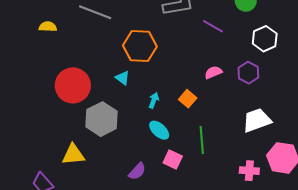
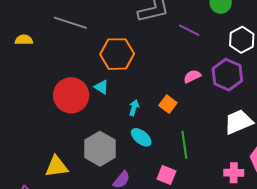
purple hexagon: (248, 73) -> (227, 75), size x1.4
red circle: (73, 85) -> (71, 95), moved
gray hexagon: (102, 119) -> (100, 149), moved
pink square: (173, 159) -> (166, 175), moved

